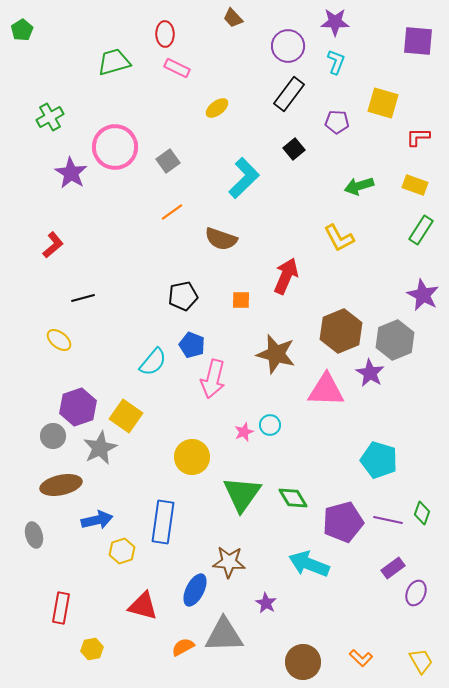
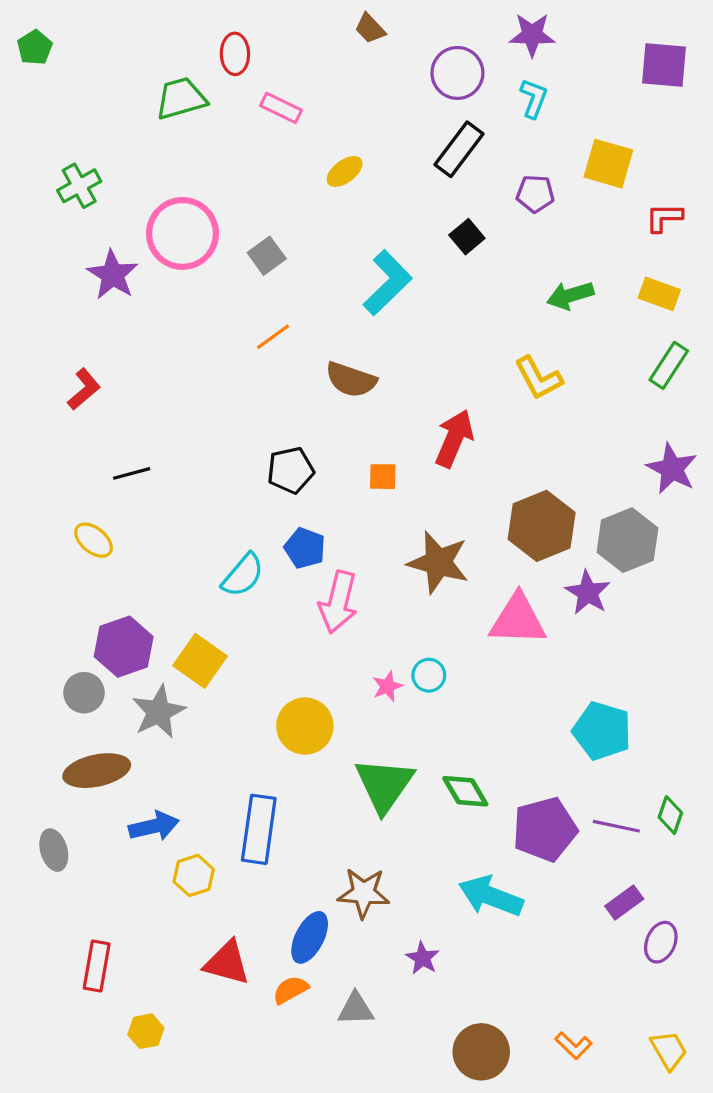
red ellipse: (165, 34) -> (235, 54), moved
gray triangle: (224, 635) -> (356, 1009), size x0.6
orange semicircle: (183, 647) -> (291, 990), moved

